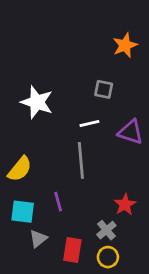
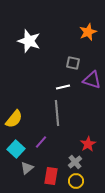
white star: (37, 102) -> (29, 41), moved
purple triangle: (131, 132) -> (92, 80), moved
purple line: (58, 202) -> (41, 142), turned 56
cyan square: (23, 212) -> (16, 149), turned 36

